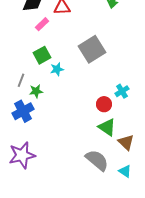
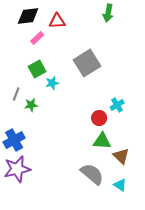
blue cross: (23, 111) -> (14, 140), moved
green triangle: (107, 127) -> (102, 141), turned -30

